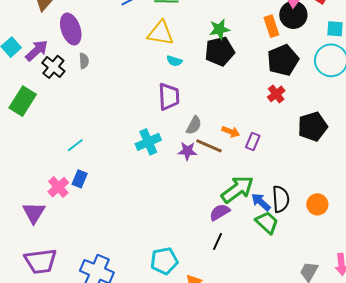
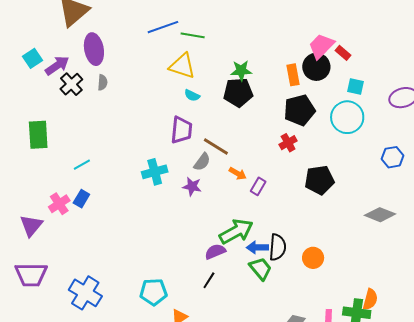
green rectangle: (23, 101) -> (38, 135), moved, turned -44
brown line: (209, 146) -> (216, 146), moved
blue arrow: (261, 202) -> (257, 247), turned -50

